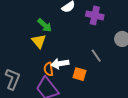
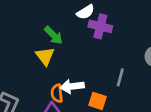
purple cross: (95, 15) -> (100, 26), moved
gray line: (96, 56) -> (120, 77), turned 48

